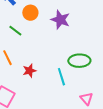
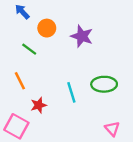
red star: (29, 71) -> (39, 105), moved
cyan line: (61, 77) -> (71, 92), moved

